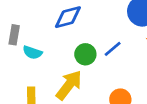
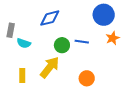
blue line: (113, 49) -> (82, 42), turned 48

